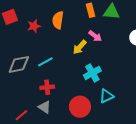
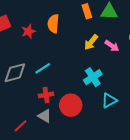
pink arrow: (95, 36) -> (112, 46), moved
yellow arrow: (80, 47) -> (91, 42), moved
red circle: (80, 107) -> (71, 105), moved

